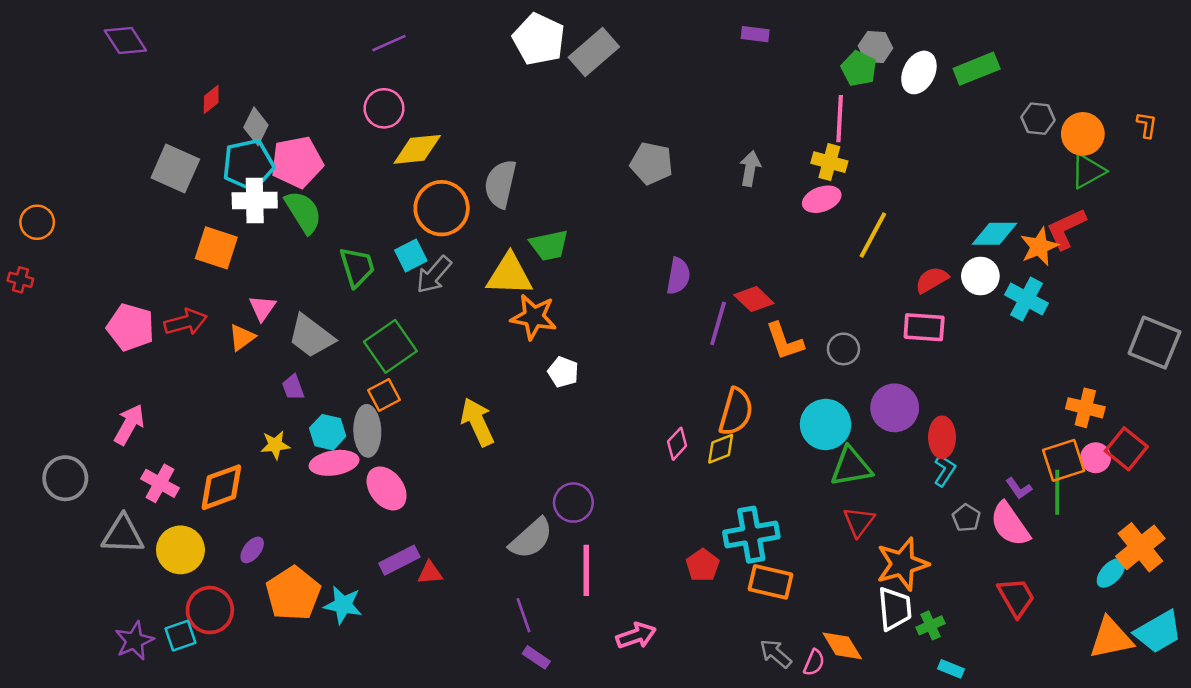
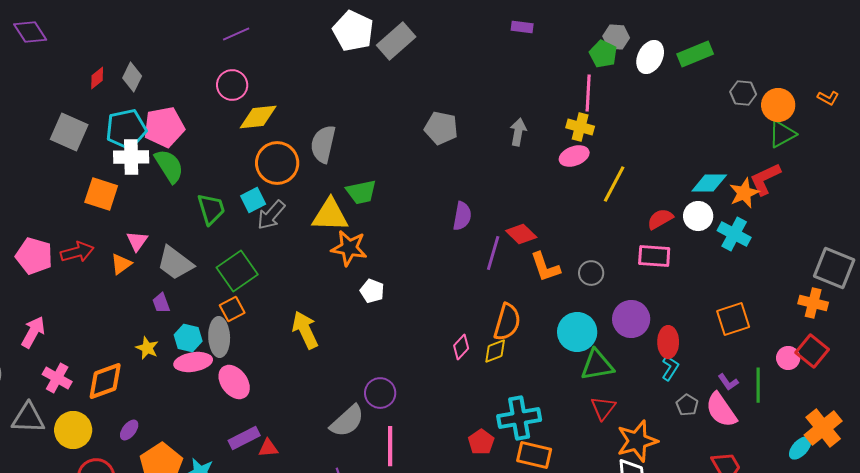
orange L-shape: (1147, 125) -> (828, 98), turned 110
gray diamond: (256, 126) -> (132, 77), moved
orange cross: (1085, 408) -> (813, 303), moved
yellow star: (275, 445) -> (147, 348), turned 30
orange square: (1064, 460) -> (733, 319), moved

